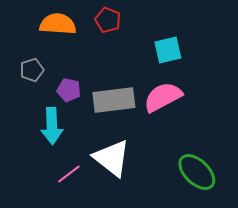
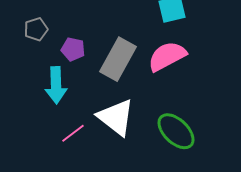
gray rectangle: (114, 100) -> (118, 59), turned -54
green ellipse: (197, 172) -> (176, 131), moved

